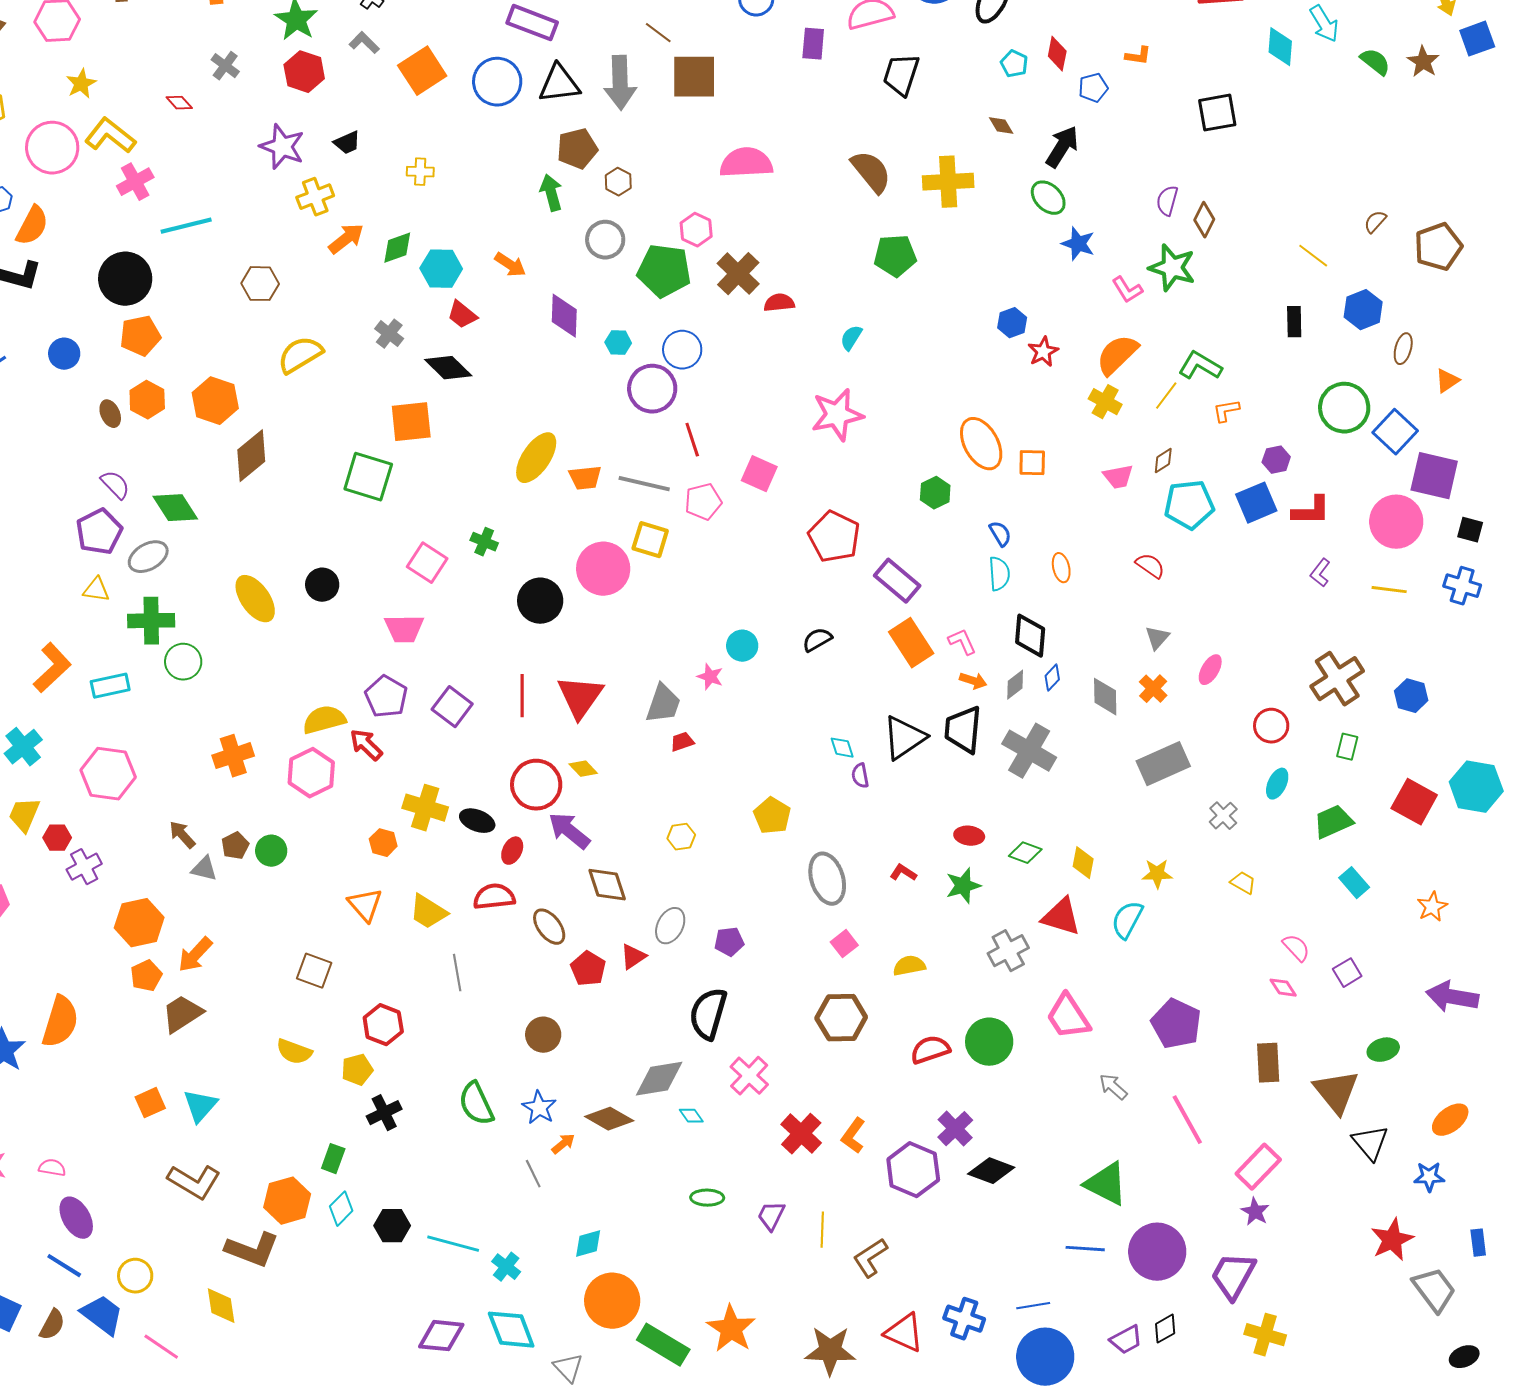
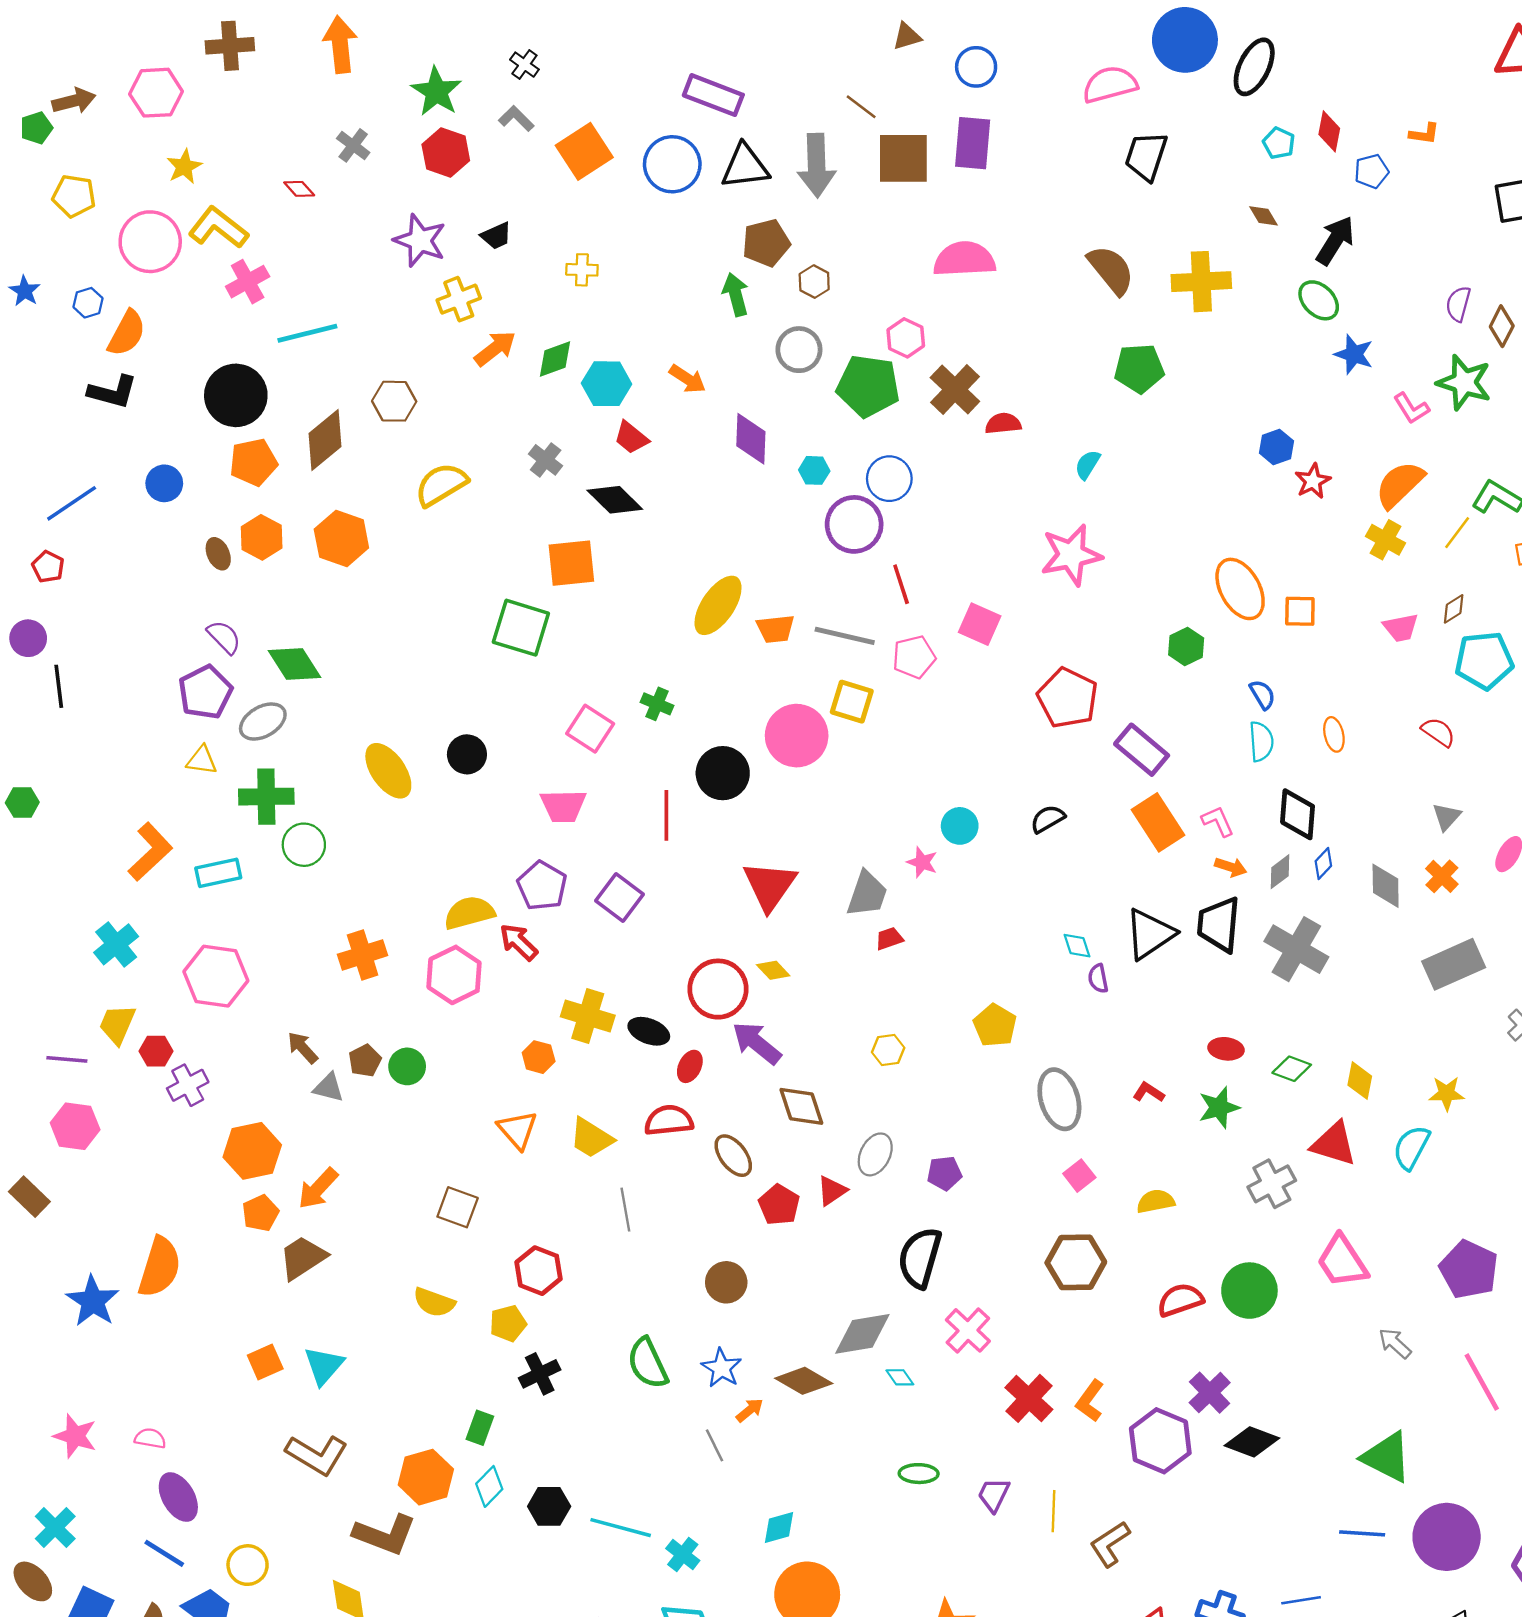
purple rectangle: (813, 44) -> (973, 143), moved, size x1.4
brown diamond: (251, 456) -> (325, 440), moved
red line: (522, 696) -> (666, 815), moved

